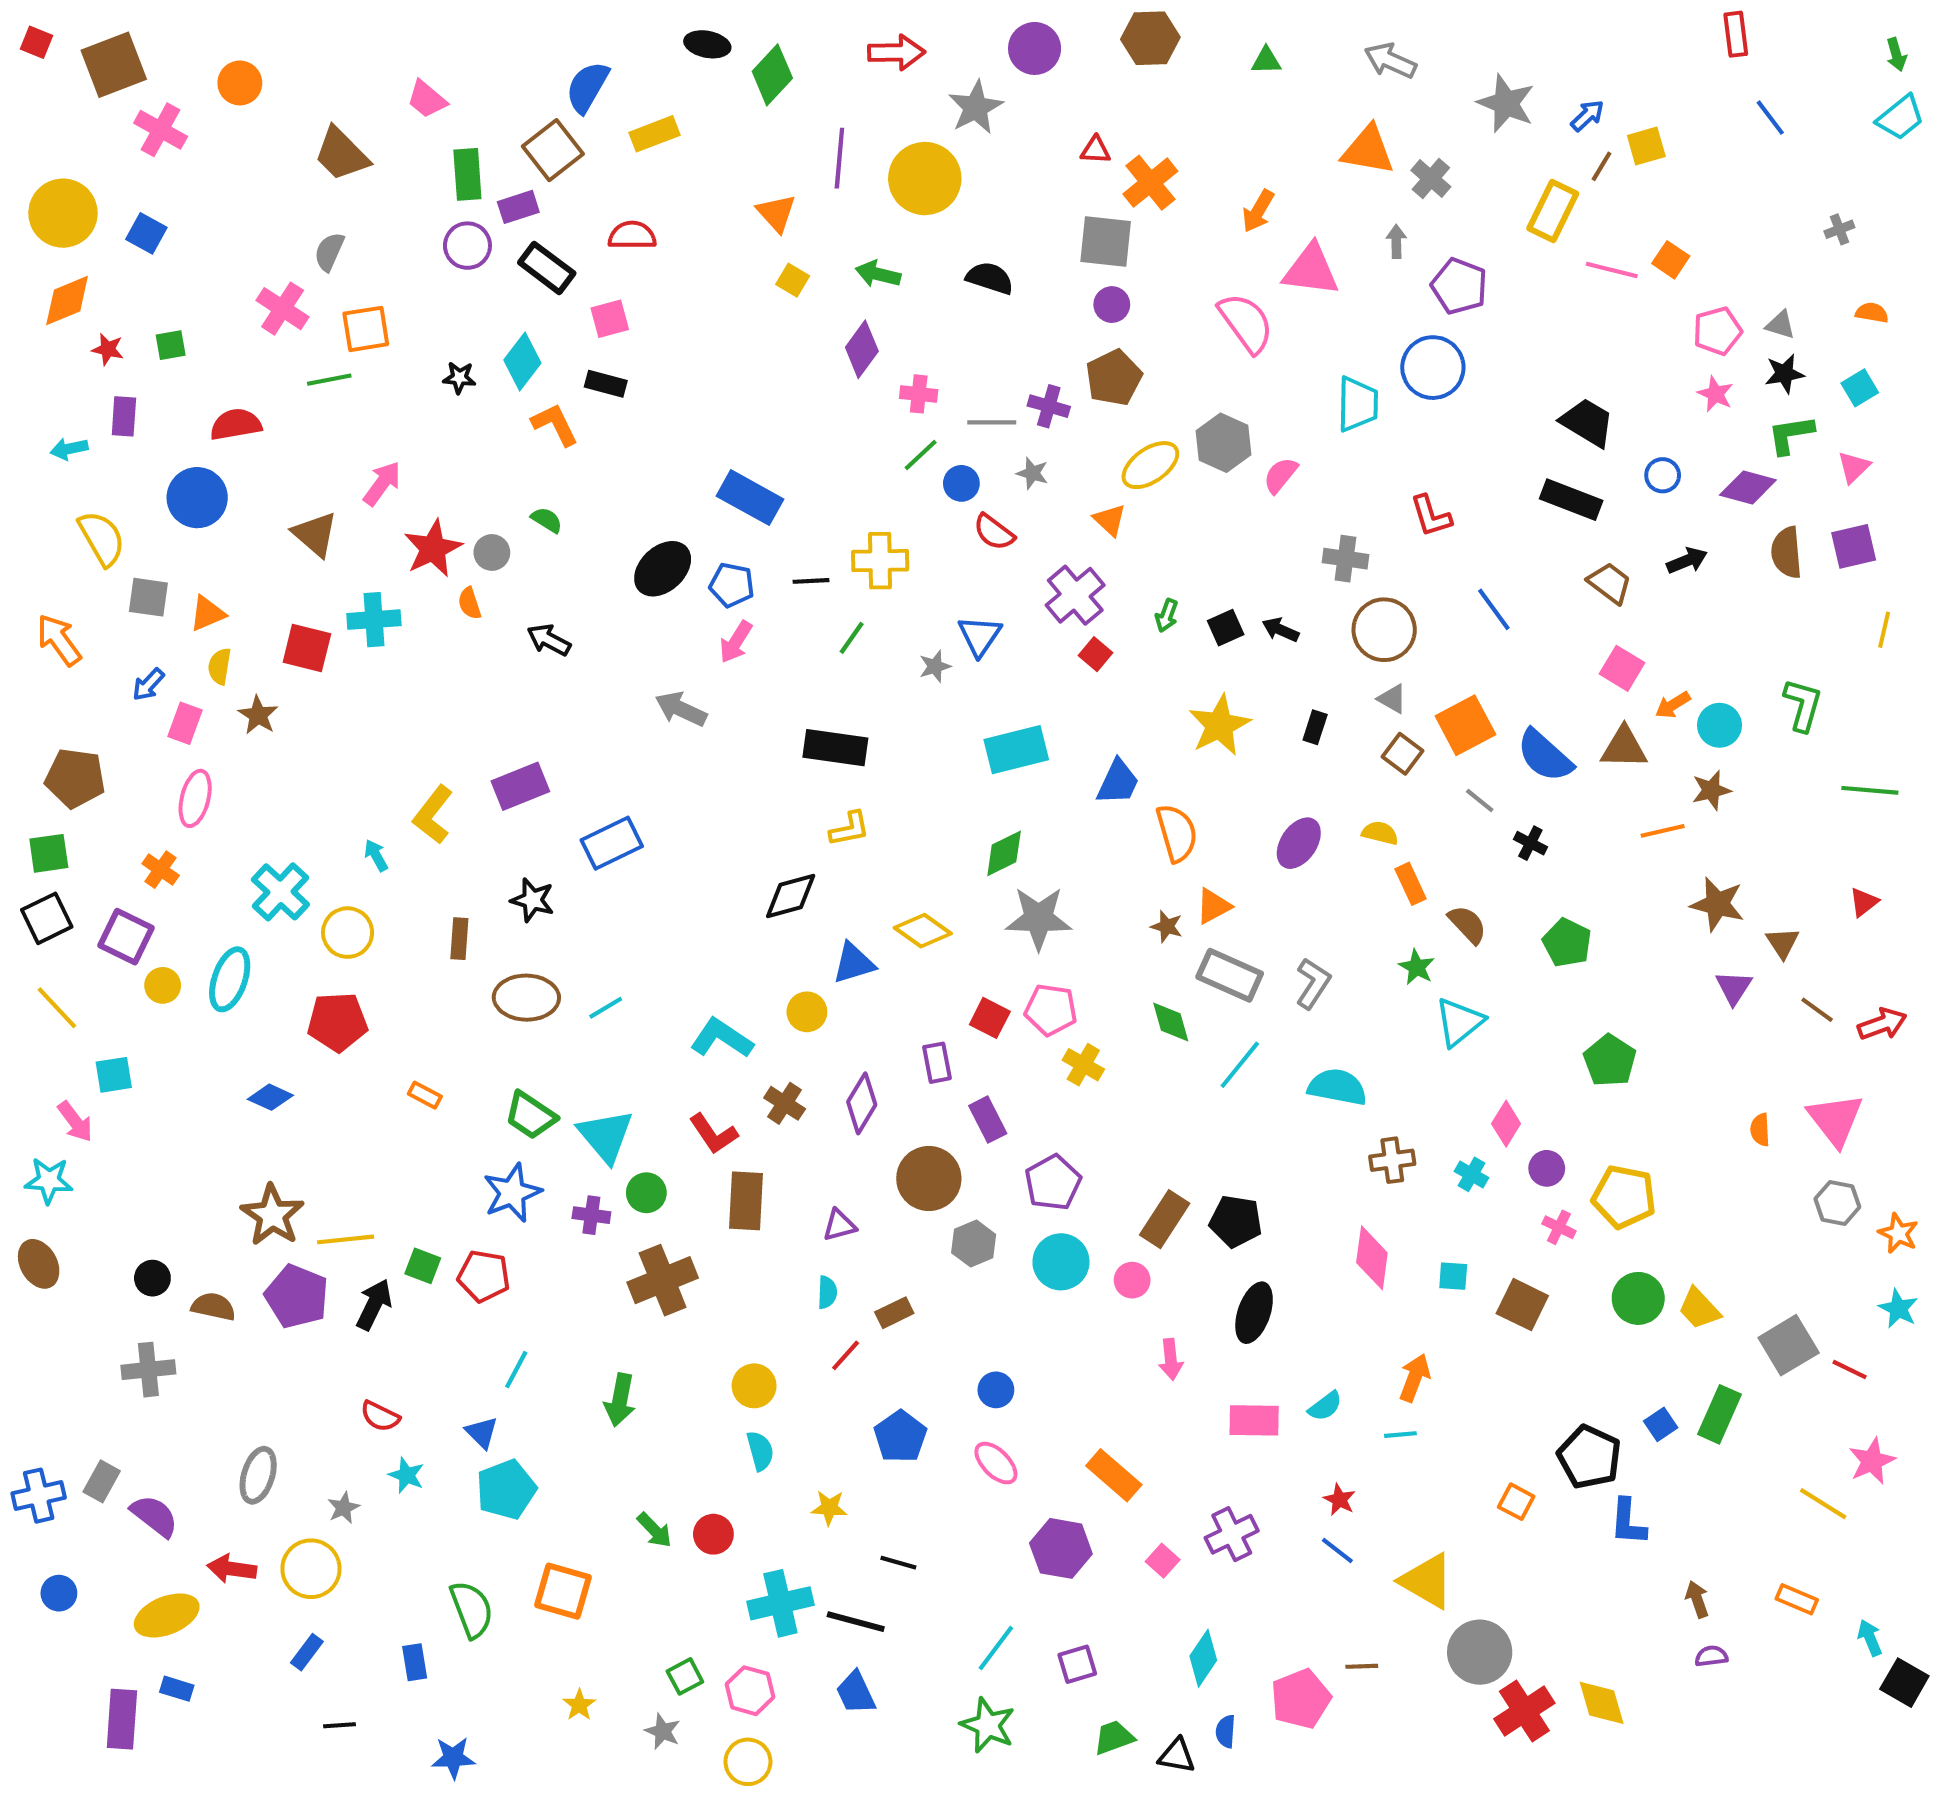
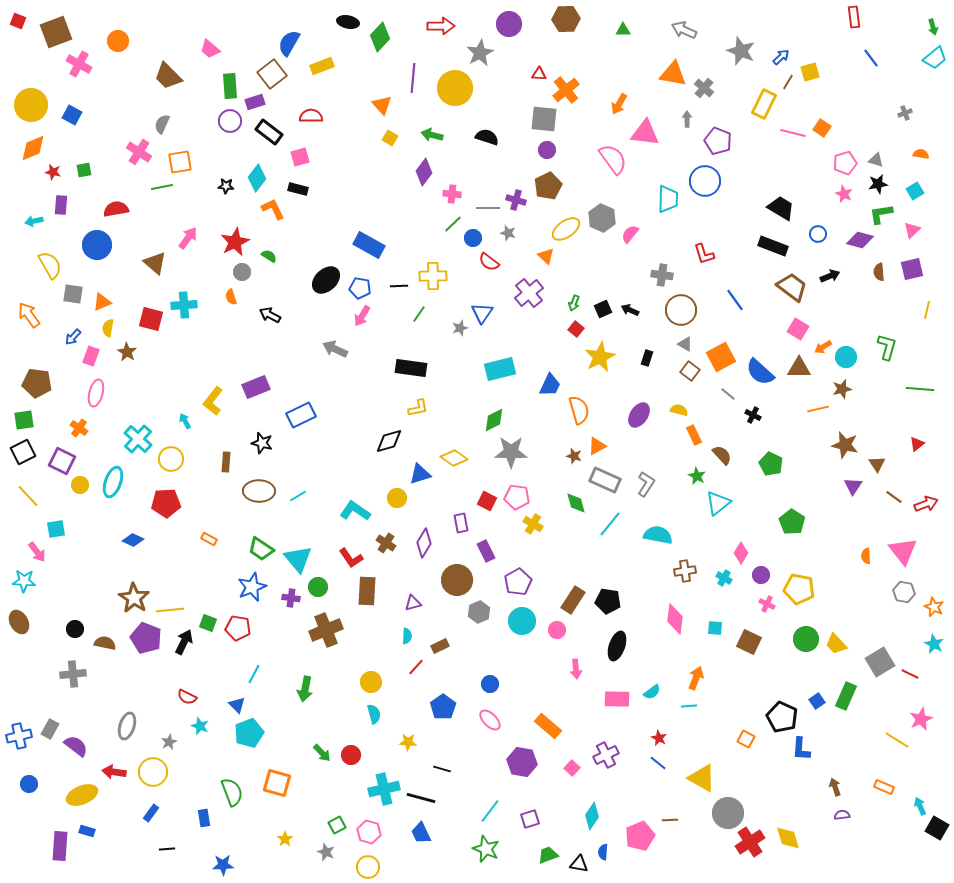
red star: (433, 548) -> (235, 242), moved
brown semicircle: (1787, 552) -> (879, 272), size x0.7
brown trapezoid: (1610, 583) -> (792, 287), size x1.4
red square: (1096, 654) -> (576, 329), moved

